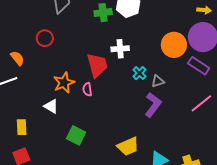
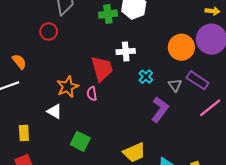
red circle: (45, 38) -> (49, 32), moved
purple rectangle: (199, 66) -> (198, 80), moved
gray triangle: (158, 81) -> (175, 85), moved, turned -48

